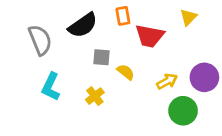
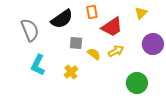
red trapezoid: (150, 36) -> (112, 27), turned -45
purple circle: (204, 77) -> (153, 44), moved
yellow arrow: (167, 81) -> (116, 51), moved

